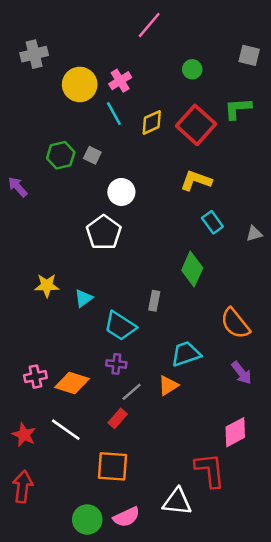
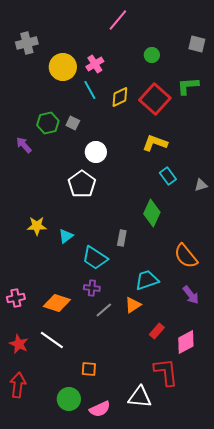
purple arrow: (18, 187) -> (24, 145), moved
pink cross: (35, 377) -> (16, 298), moved
red rectangle: (118, 418) -> (157, 331), moved
orange square: (113, 466) -> (89, 369), size x0.6
green circle: (87, 519) -> (69, 399), moved

